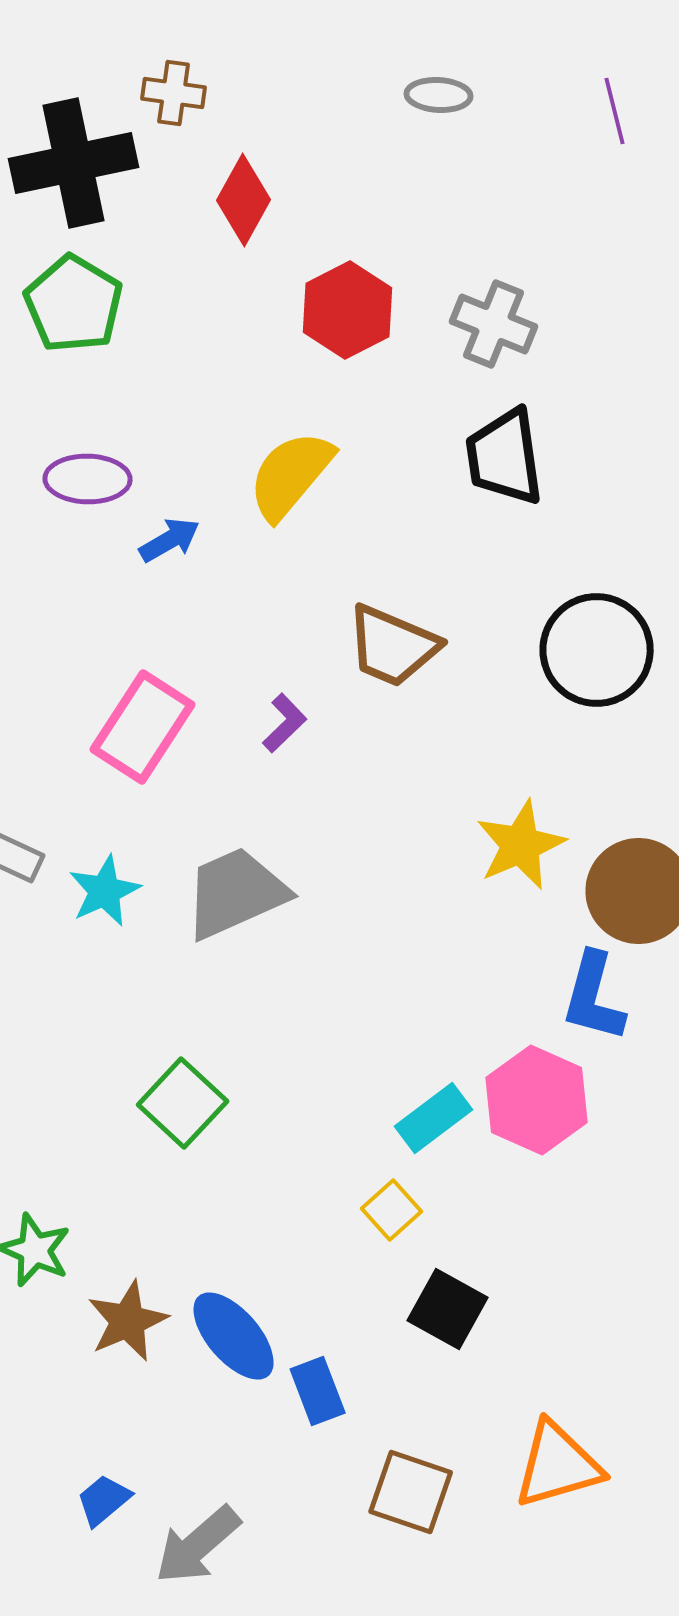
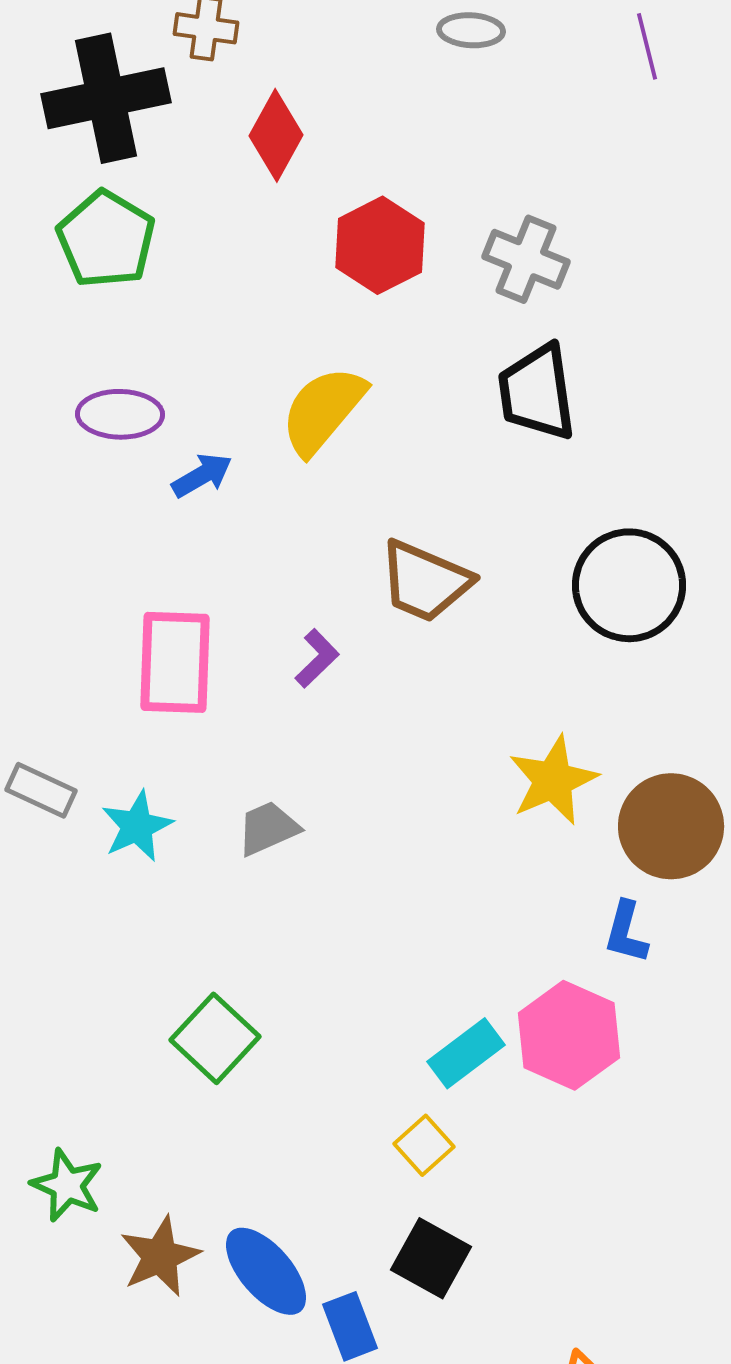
pink rectangle: (143, 727) -> (175, 662), turned -31
gray trapezoid: (236, 893) -> (268, 828), size x0.6
blue L-shape: (594, 997) -> (626, 932), size x0.7
black square: (448, 1309) -> (431, 1258), moved

